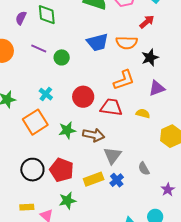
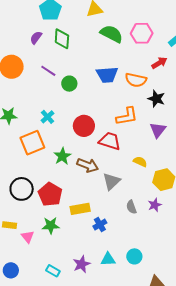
black star: (150, 58) -> (156, 99), turned 30
purple triangle: (157, 88) -> (158, 130), turned -42
yellow semicircle: (143, 113) -> (140, 162), moved
green star: (67, 130) -> (62, 156), turned -30
gray triangle: (113, 155) -> (111, 181), moved
blue cross: (117, 180) -> (100, 225), moved
purple star: (168, 190) -> (155, 205), moved

